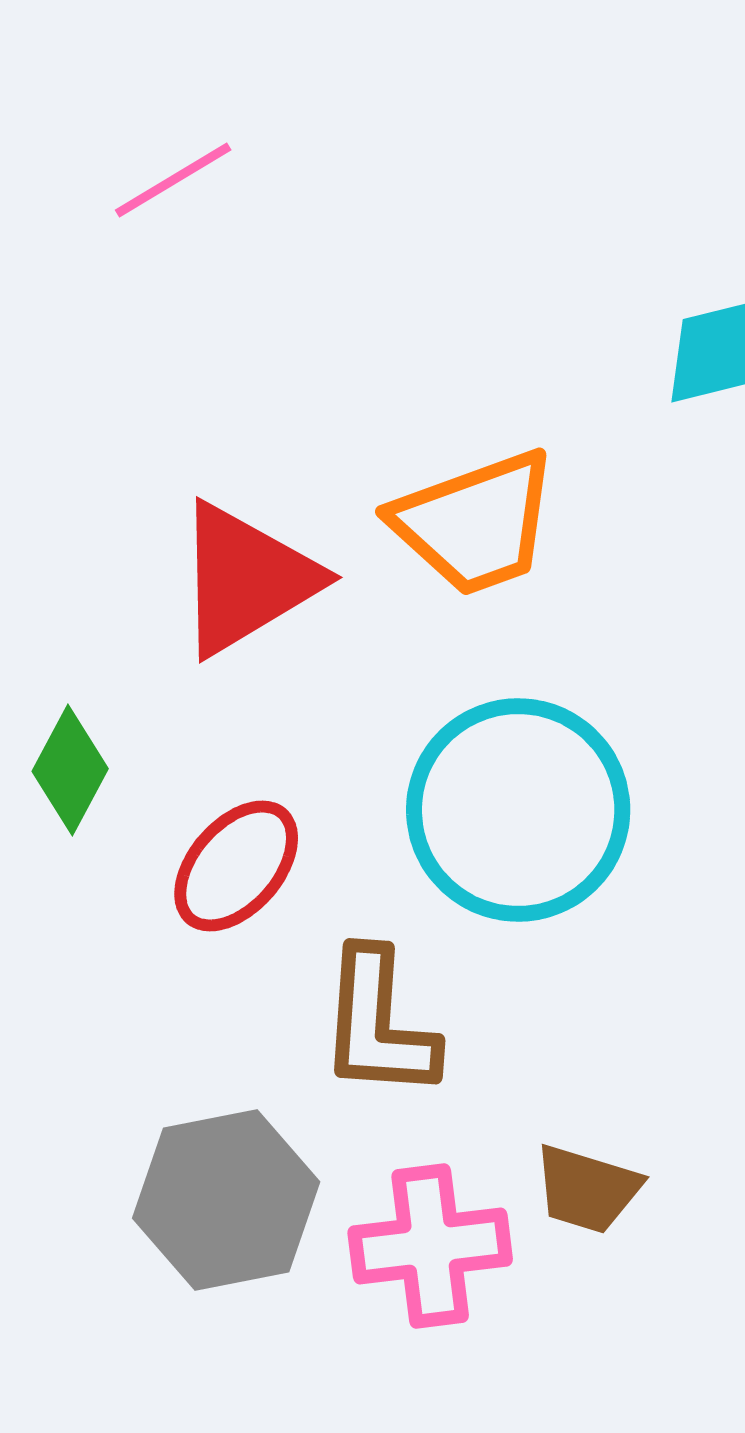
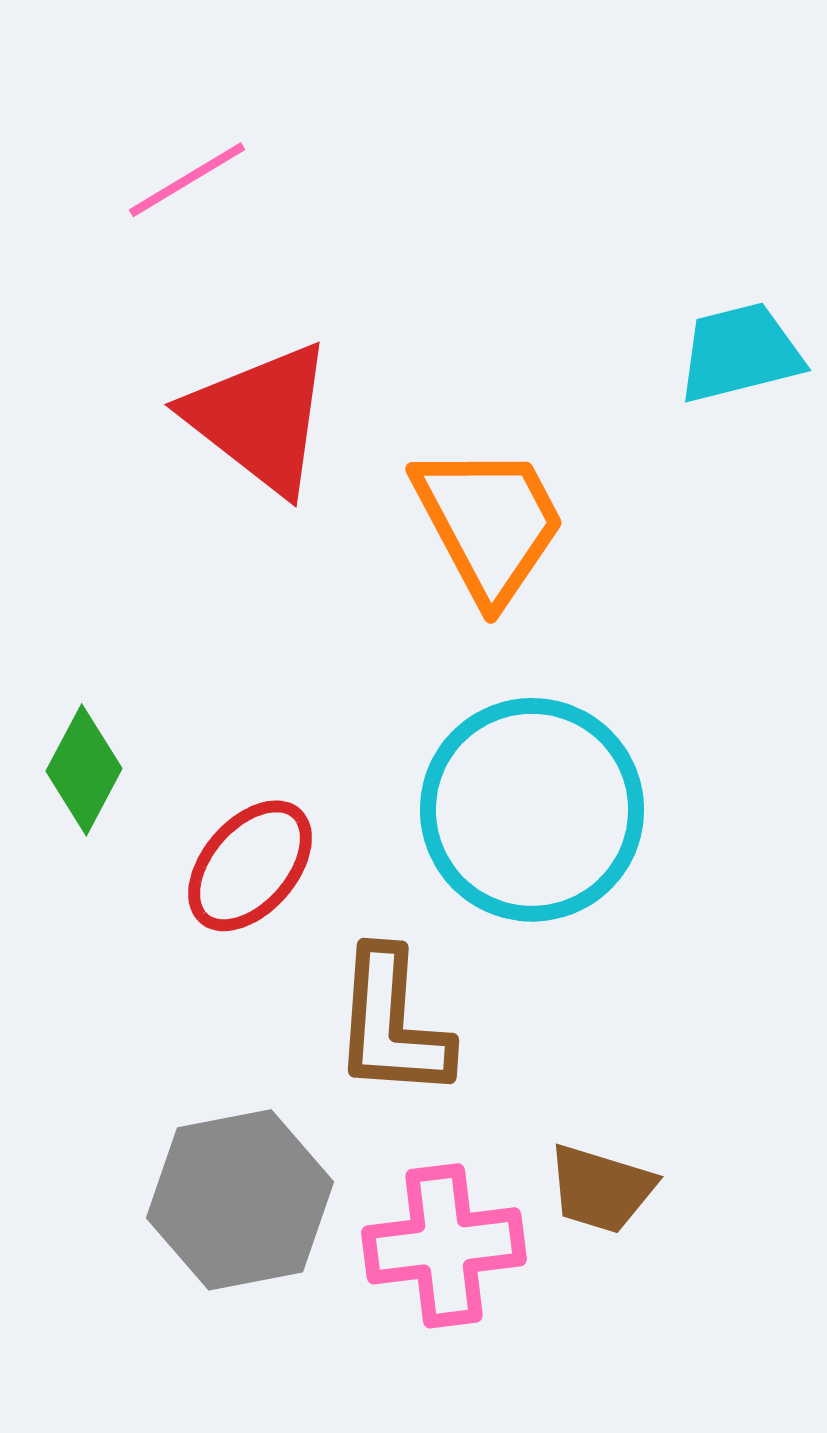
orange trapezoid: (475, 523) -> (489, 523), turned -98
red triangle: (246, 579) -> (260, 418), moved, turned -51

